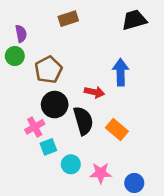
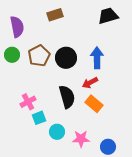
purple semicircle: (21, 34) -> (17, 27), size x1.5
green circle: (15, 56) -> (12, 55), moved
red arrow: (94, 92) -> (90, 83), moved, turned 140
black circle: (55, 105) -> (66, 58), moved

